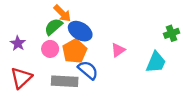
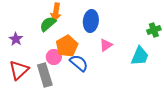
orange arrow: (62, 13) -> (56, 12), turned 54
blue ellipse: (80, 31) -> (91, 21), moved, turned 65
pink circle: (50, 49) -> (54, 57), moved
gray rectangle: (65, 81) -> (45, 75), moved, turned 70

